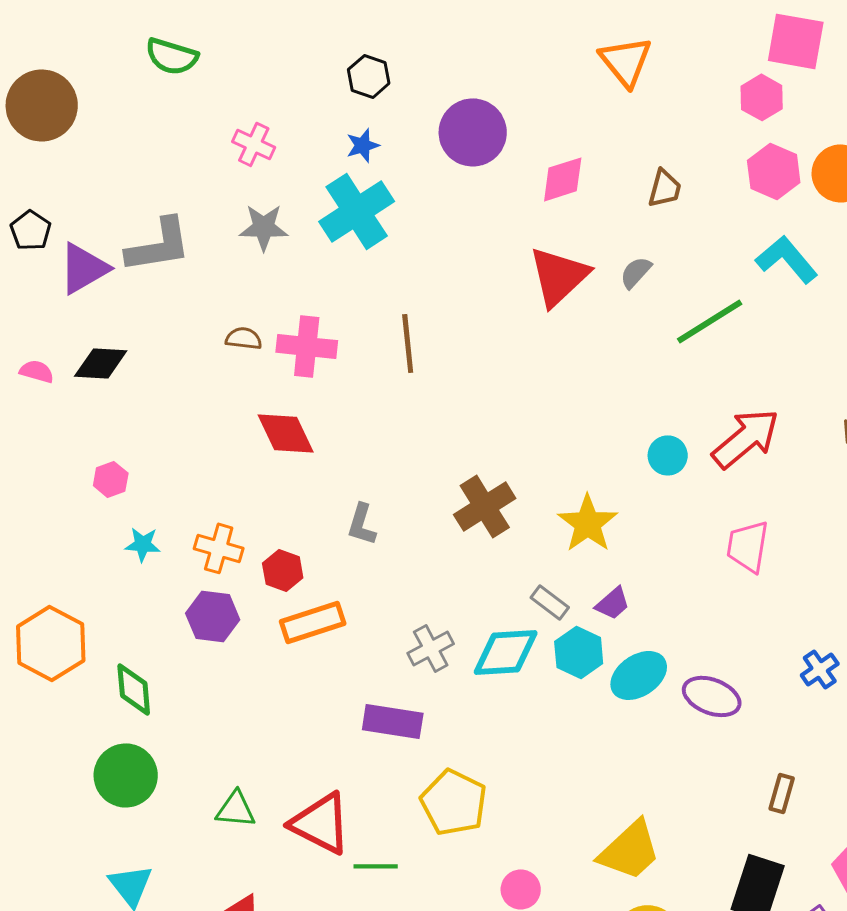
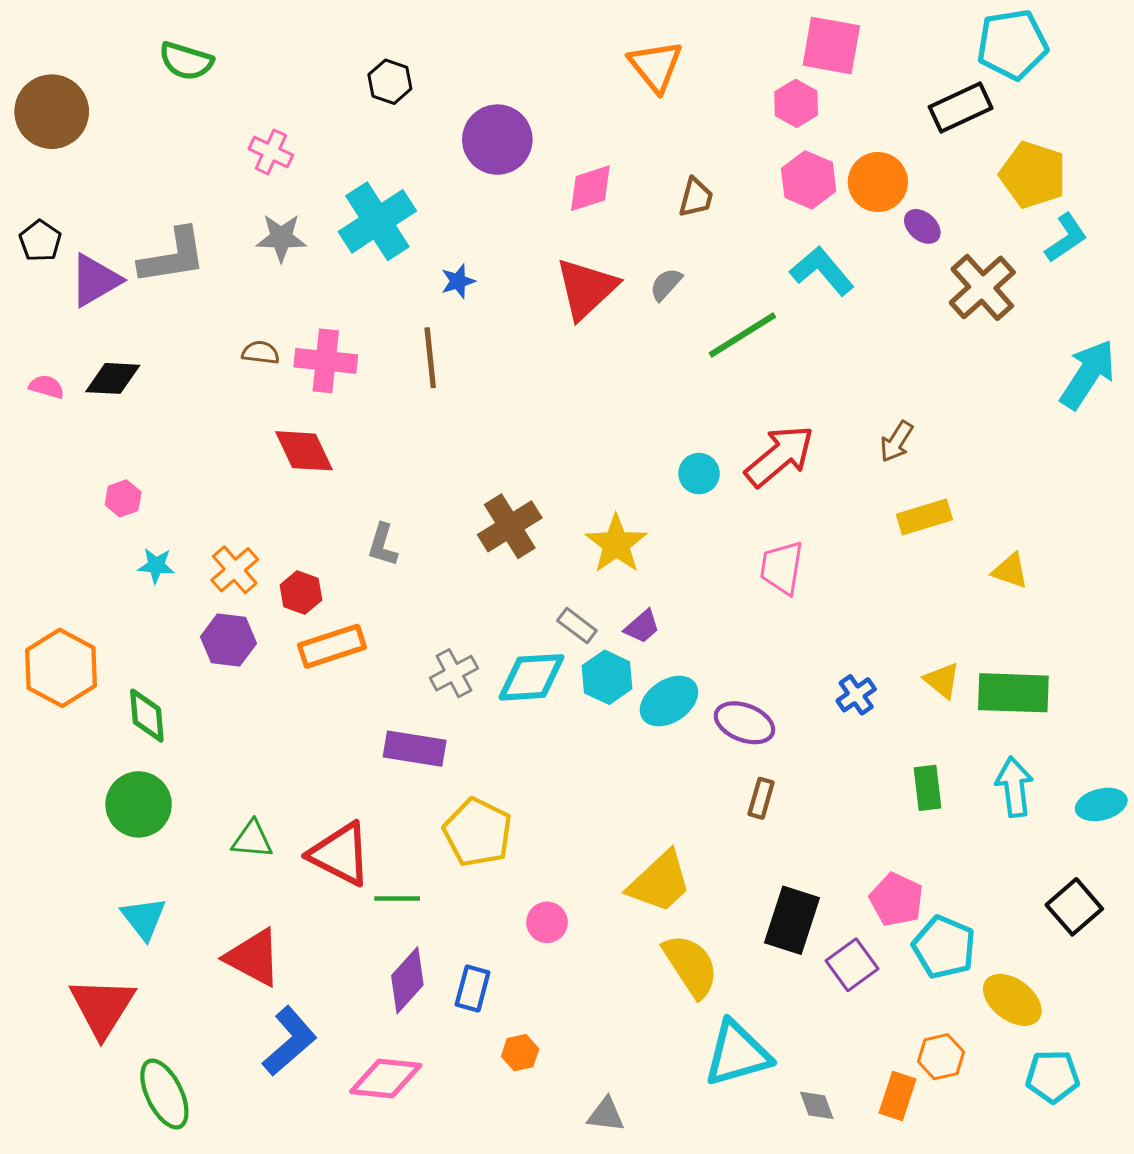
blue star: (363, 145) -> (458, 281), moved
orange cross: (219, 548) -> (235, 570), turned 33
brown rectangle: (782, 793) -> (761, 798), moved

